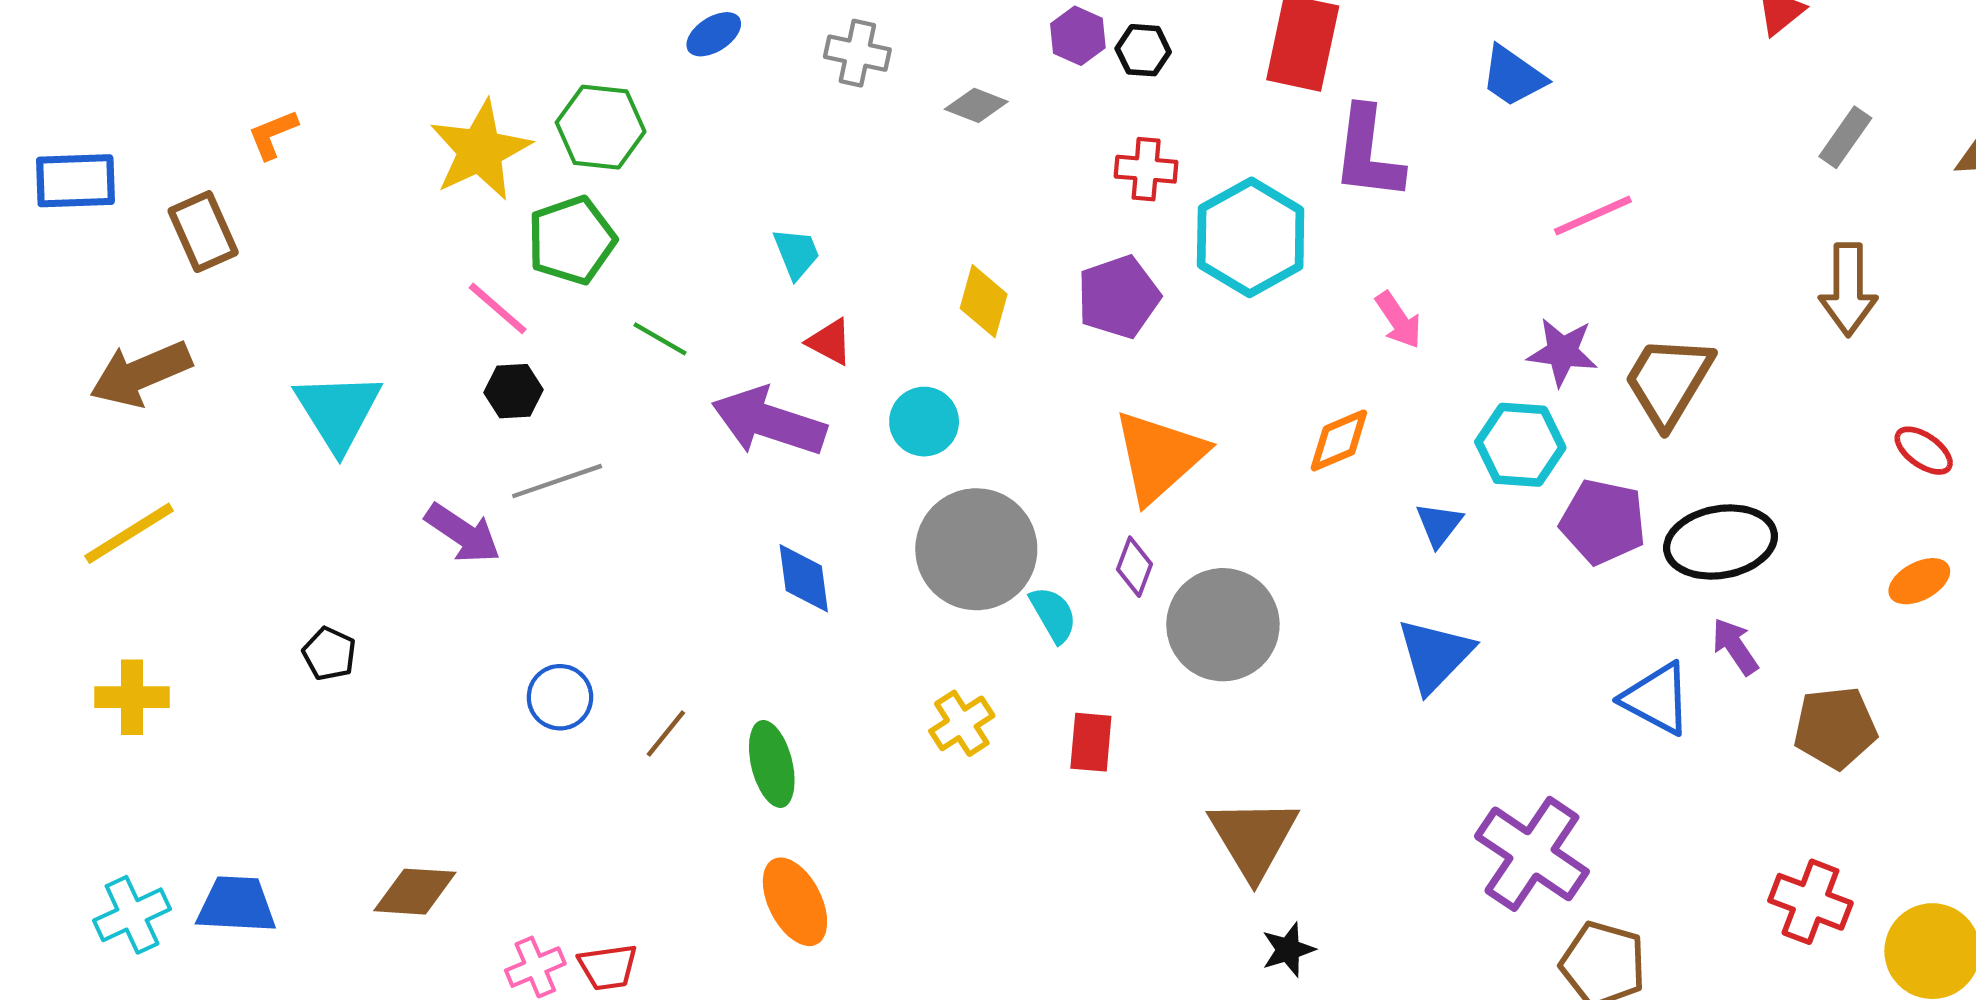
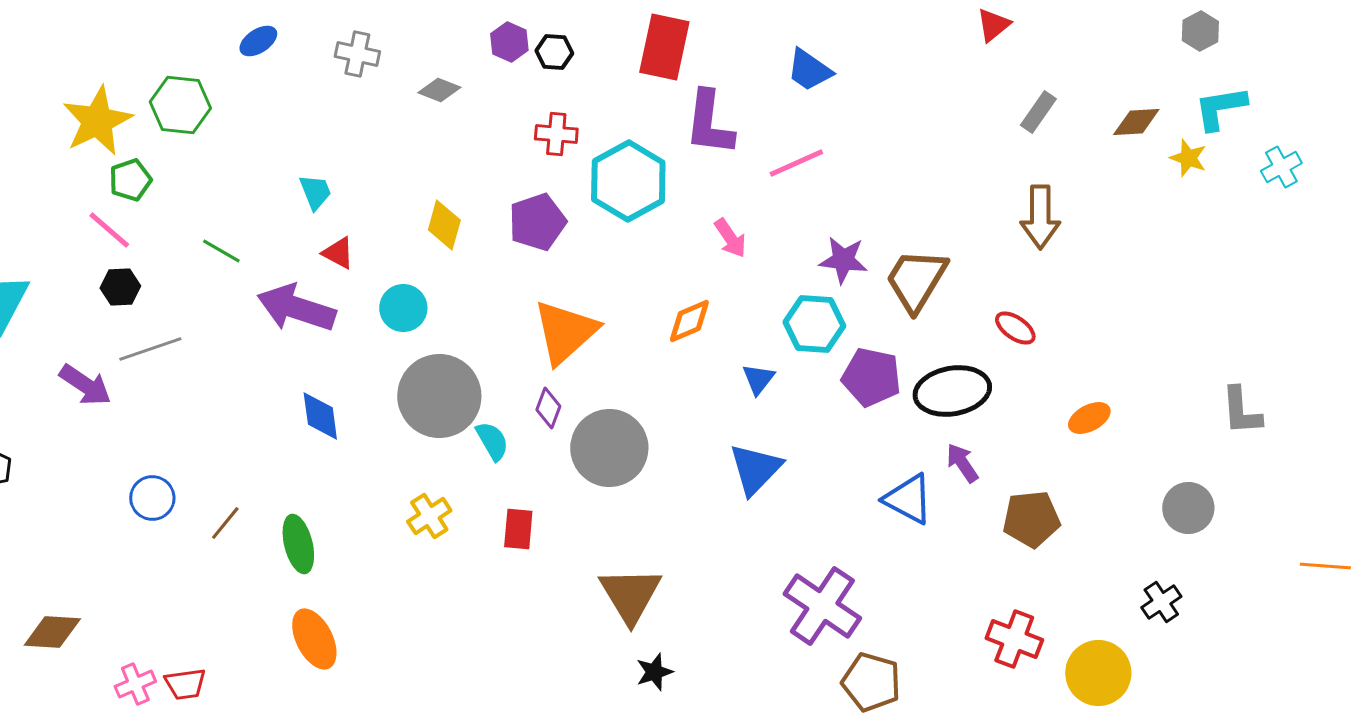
pink line: (1593, 216) -> (796, 163), moved
green pentagon: (572, 240) -> (130, 180), moved, size x0.7
red ellipse: (1924, 451) -> (1015, 328), moved

